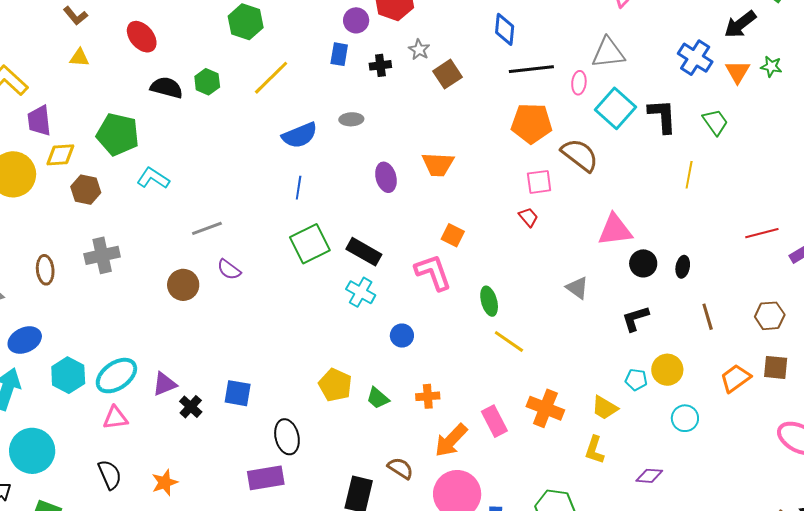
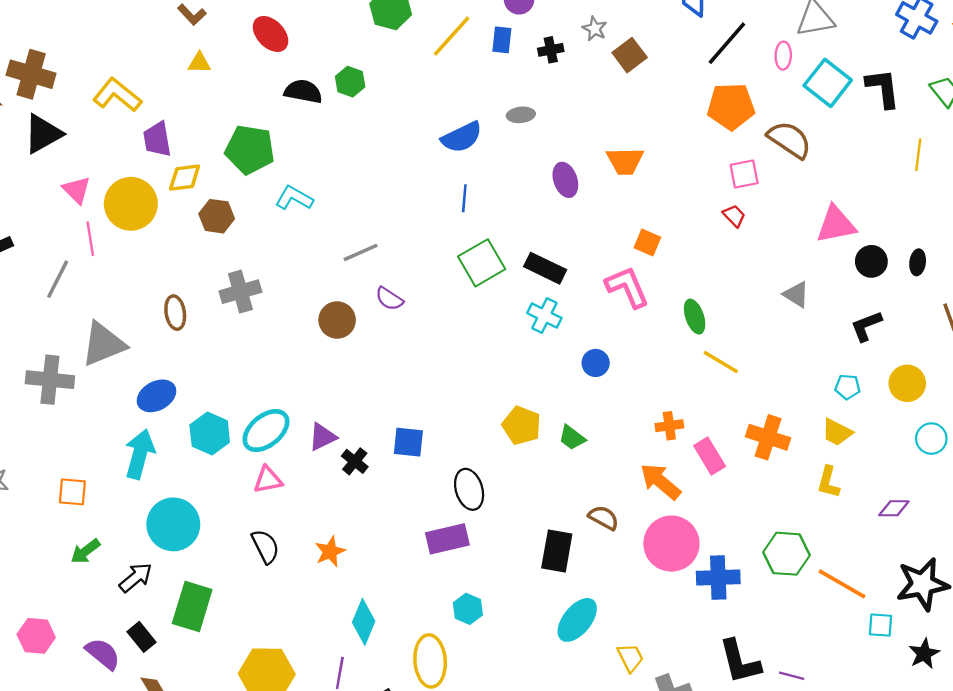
black line: (531, 69) -> (727, 43), turned -39
yellow line: (271, 78) -> (452, 36), moved
cyan pentagon: (636, 380) -> (848, 387), moved
orange cross: (428, 396) -> (669, 426), moved
orange arrow: (451, 440) -> (660, 481), turned 90

